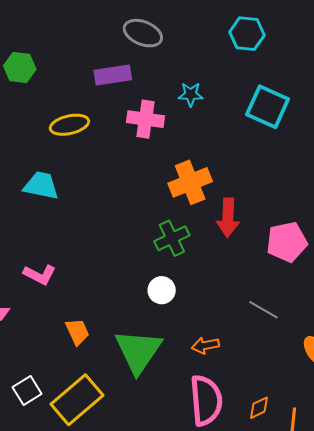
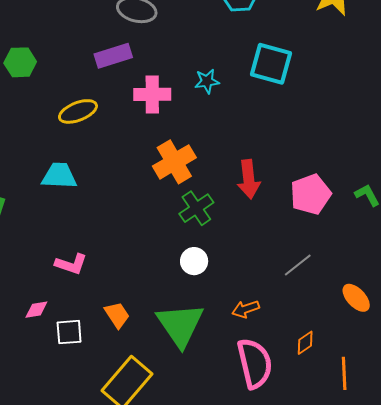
cyan star: (191, 94) -> (207, 81), moved
orange cross: (190, 182) -> (174, 162), moved
gray line: (263, 310) -> (298, 265), turned -60
white square: (27, 391) -> (69, 332), moved, turned 36
orange diamond: (259, 408) -> (305, 343), moved

